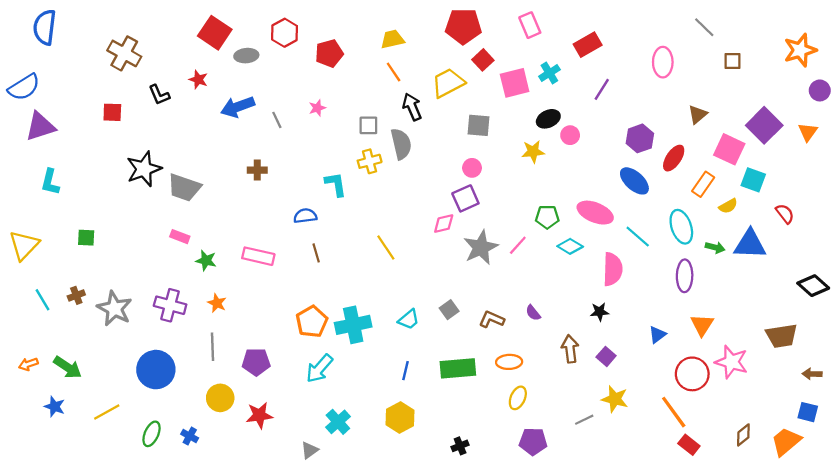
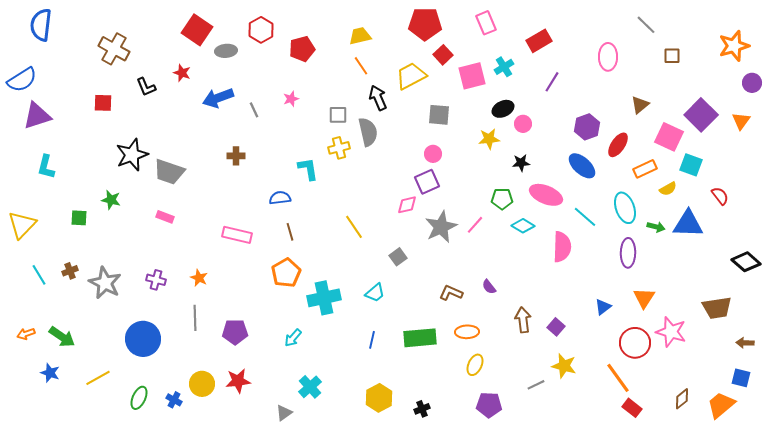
orange rectangle: (703, 184) -> (645, 169), turned 30
green star: (206, 261) -> (111, 200), moved
purple cross: (170, 305) -> (156, 280), size x0.7
gray square: (449, 310) -> (398, 257), moved
black star: (600, 312) -> (521, 163), moved
orange pentagon: (312, 322) -> (286, 273), moved
cyan arrow: (319, 368) -> (293, 338), size x0.7
yellow circle: (220, 398) -> (202, 384), moved
yellow hexagon: (400, 418) -> (379, 398), moved

